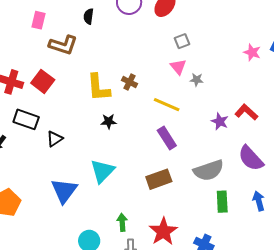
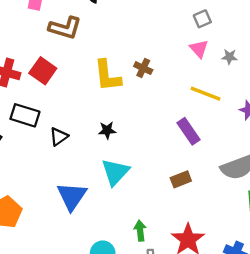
gray star: (197, 80) -> (229, 57), moved
yellow line: (167, 105) -> (206, 94), moved
black star: (109, 121) -> (107, 130), moved
brown rectangle: (159, 179) -> (181, 179), size x0.7

